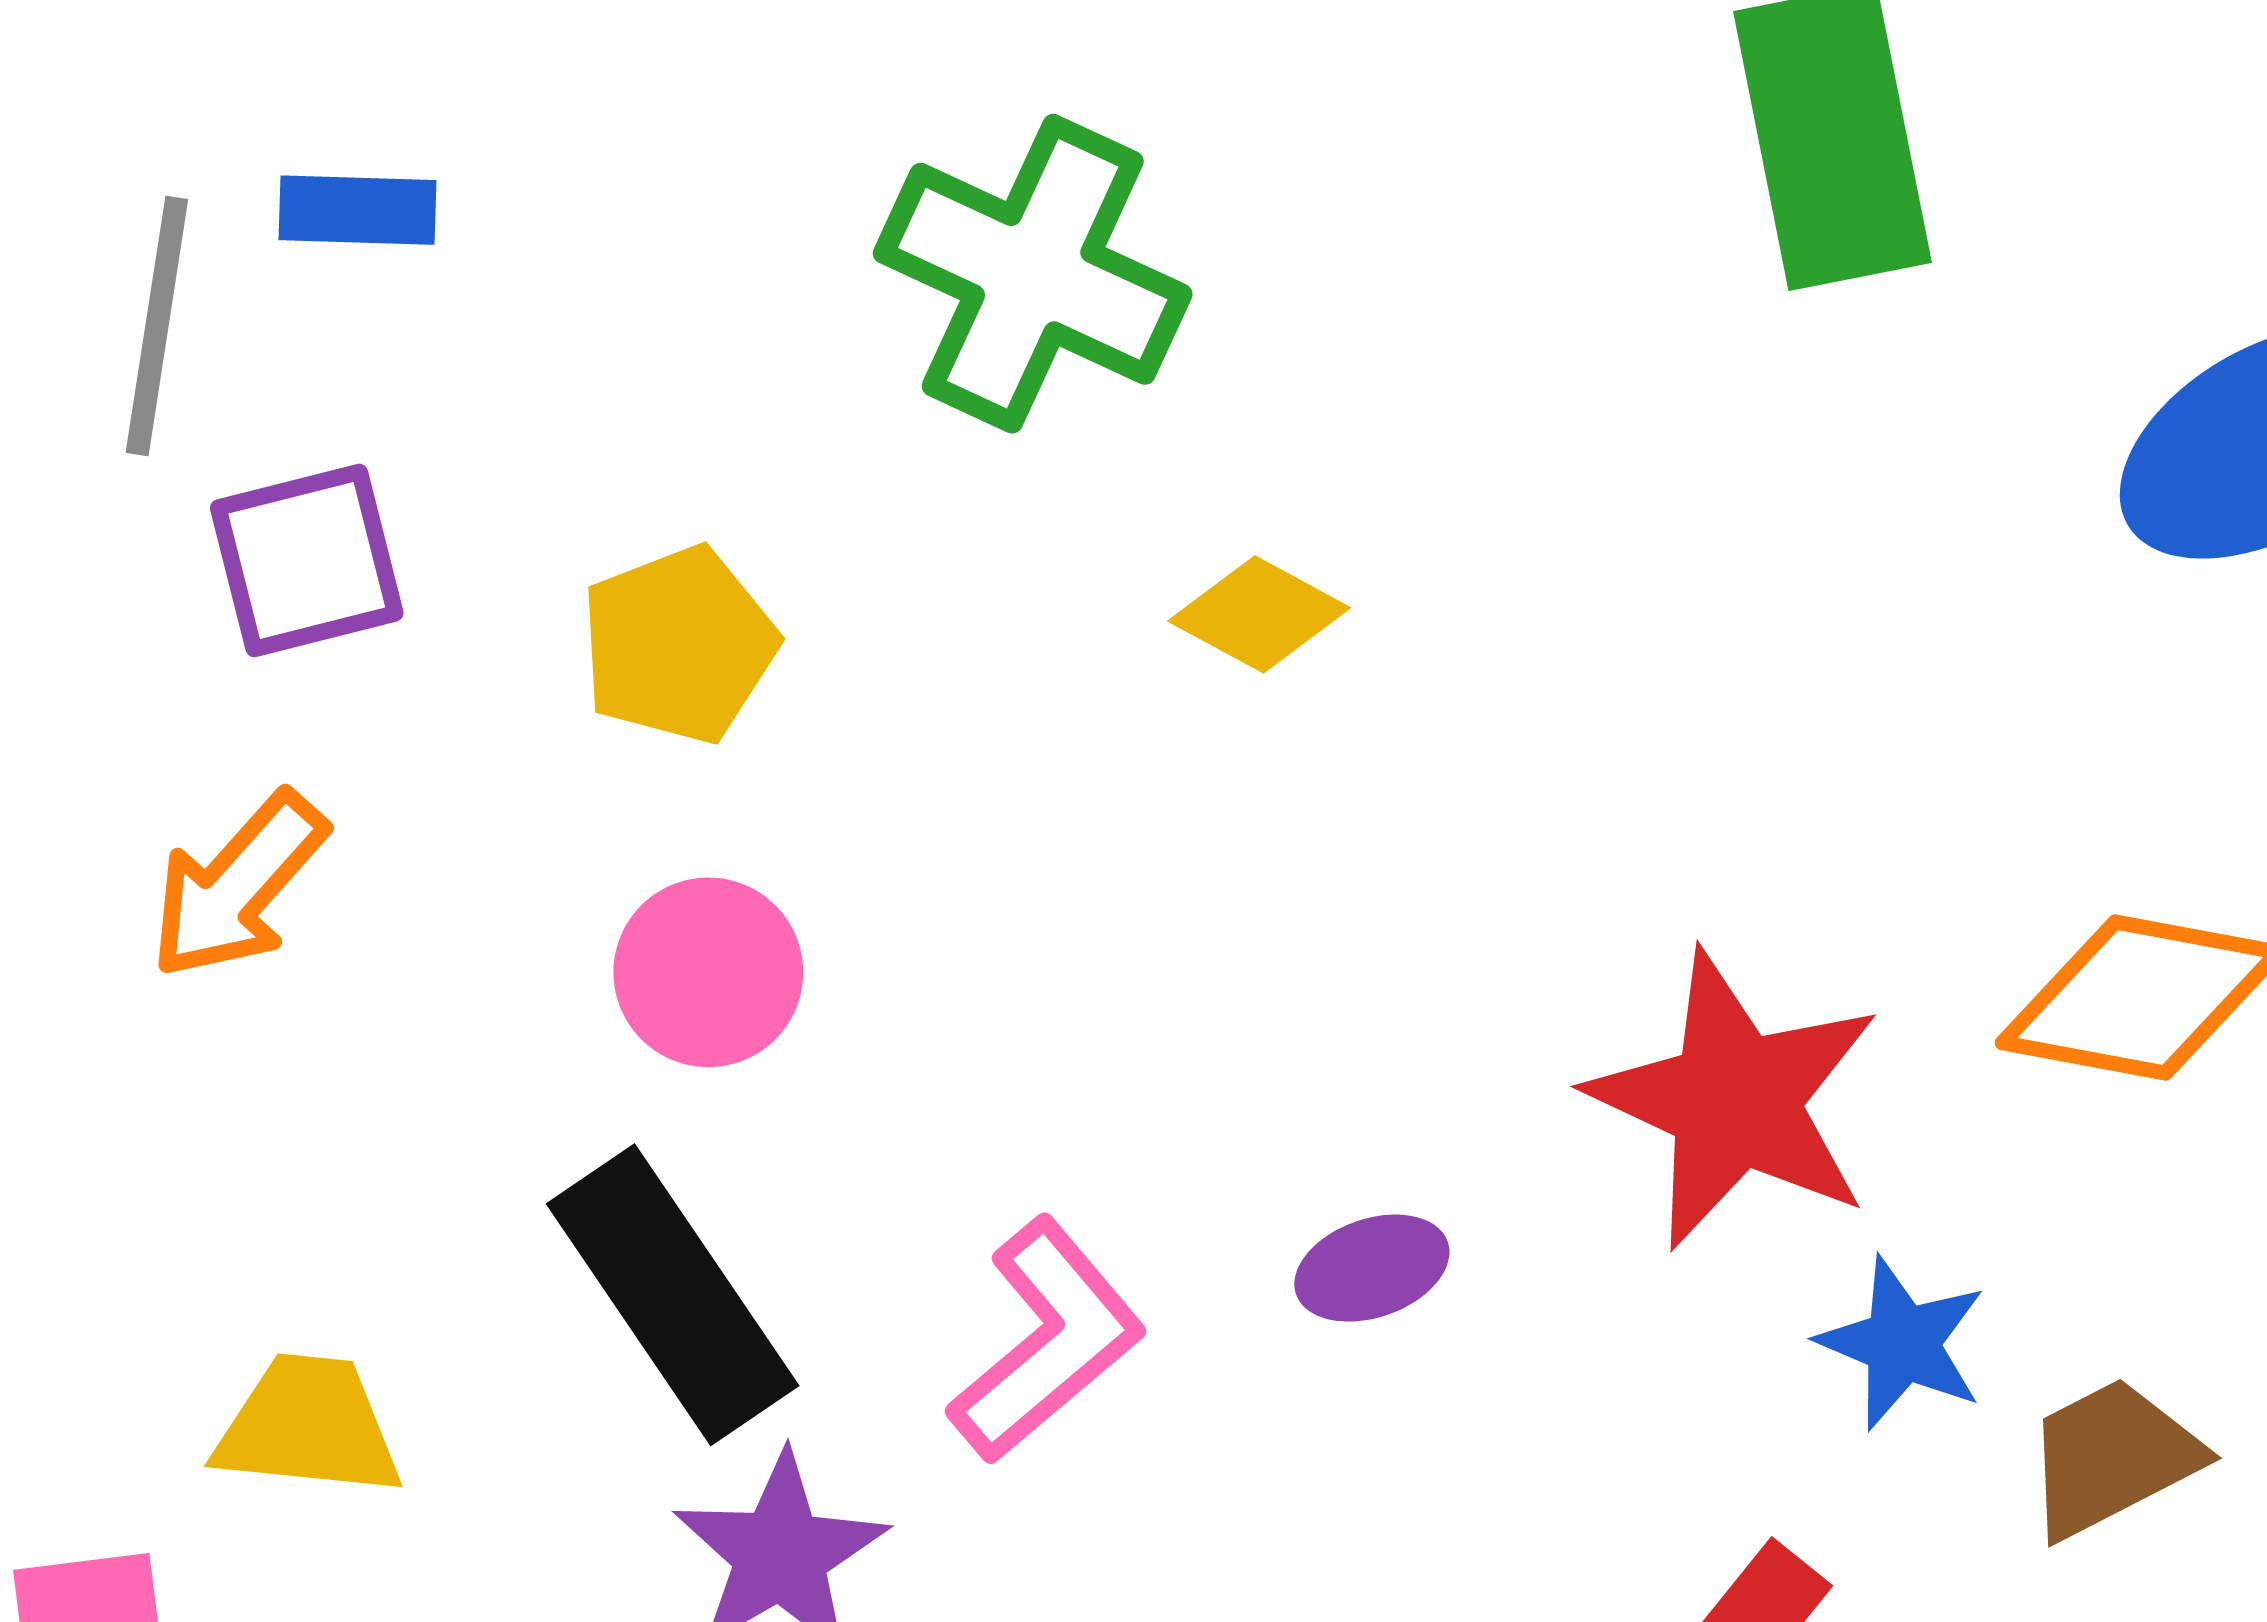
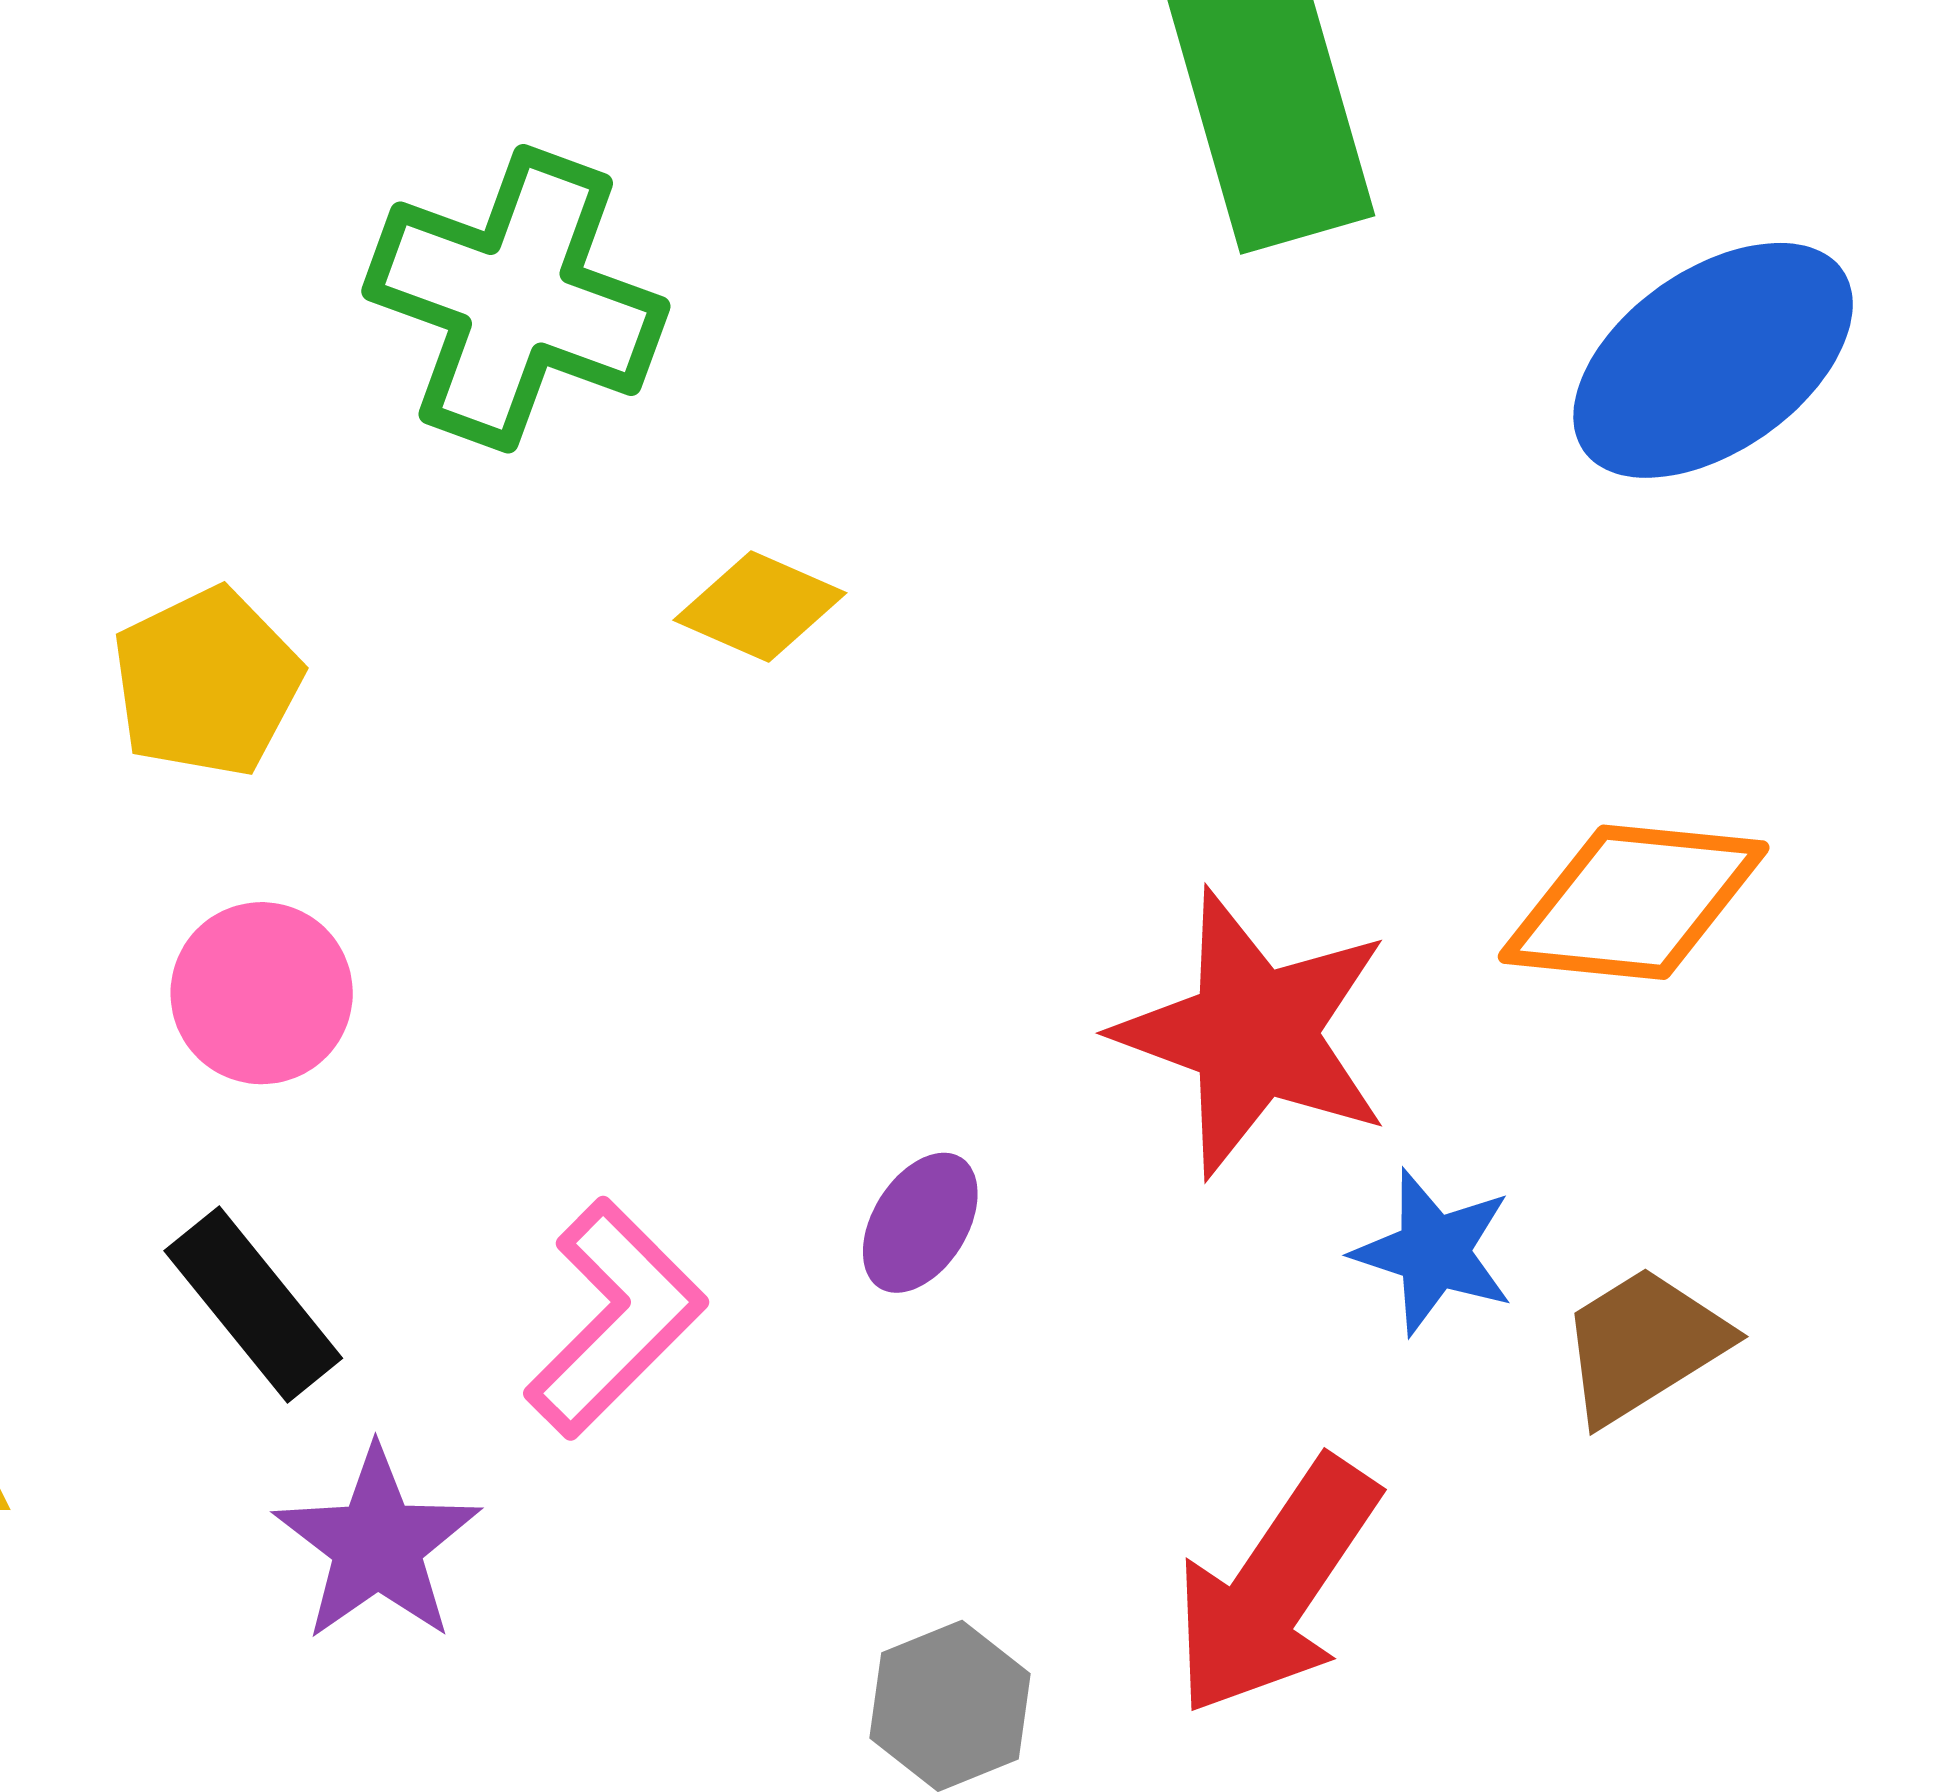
purple ellipse: (1372, 1268) -> (920, 1223), turned -34
black rectangle: (673, 1295) -> (253, 1305), size x0.7

